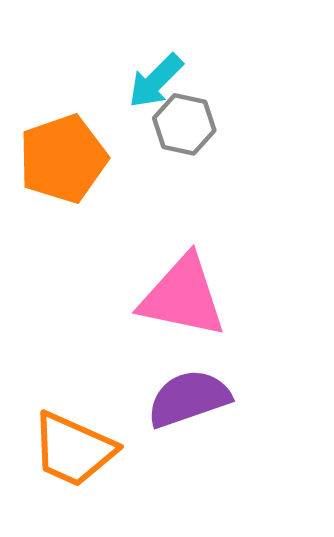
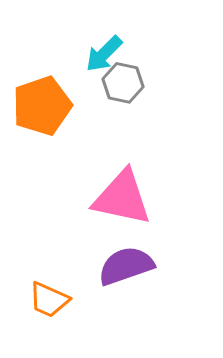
orange trapezoid: (73, 449) -> (49, 300), size x0.7

